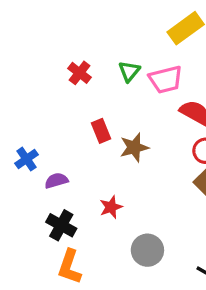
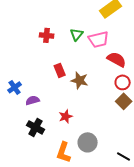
red cross: (80, 73) -> (47, 35), turned -32
brown star: (134, 147) -> (80, 80), turned 30
orange L-shape: (70, 267) -> (64, 152), moved

